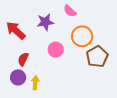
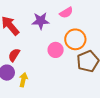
pink semicircle: (70, 11) -> (66, 13), turned -80
pink circle: (56, 50) -> (56, 50), moved

